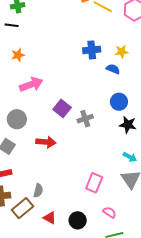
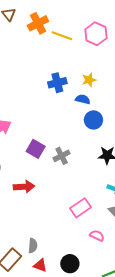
blue circle: (119, 102) -> (93, 120), moved
pink rectangle: (94, 183) -> (80, 208), moved, turned 42
gray semicircle: (38, 191) -> (33, 246), moved
pink semicircle: (109, 212) -> (97, 236), moved

